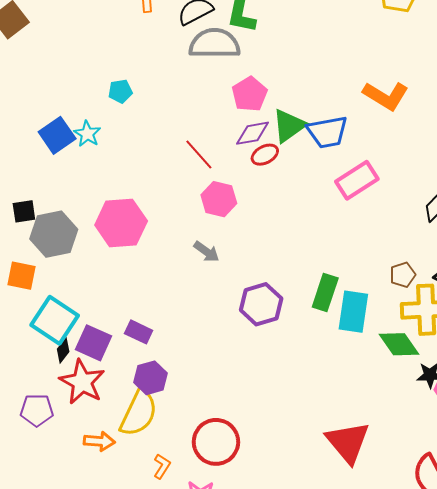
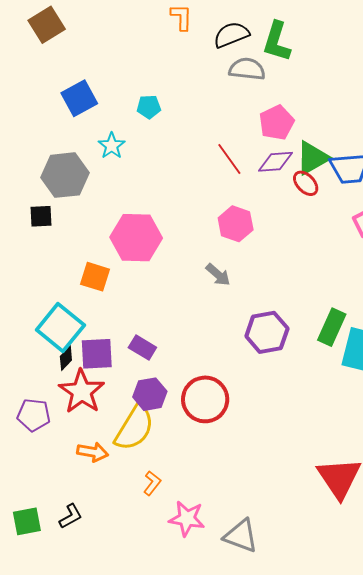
gray semicircle: (215, 44) -> (247, 69), size x0.7
blue square: (57, 135) -> (79, 98), moved
red line: (199, 154) -> (229, 159), moved
red ellipse: (265, 155) -> (306, 183), moved, turned 68
gray hexagon: (54, 234) -> (65, 175), moved
orange square: (21, 276) -> (95, 277), moved
purple square: (93, 343) -> (97, 354), turned -33
red circle: (216, 442) -> (205, 399), moved

